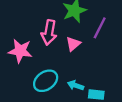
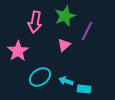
pink arrow: (49, 32) -> (35, 22), moved
pink star: (20, 51) -> (18, 51), turned 30

